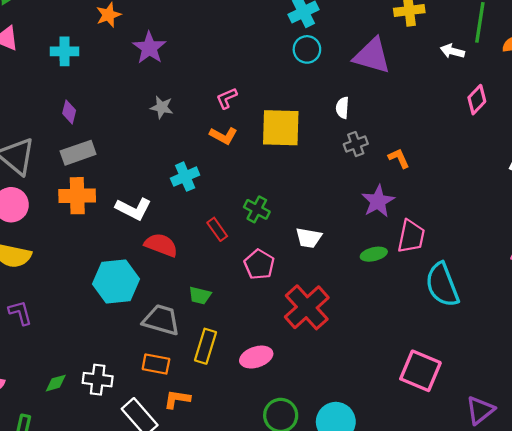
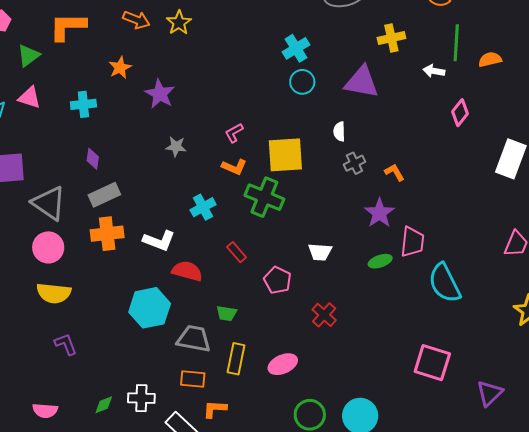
green cross: (257, 209) -> (264, 197), moved, size x1.6
red cross: (307, 307) -> (324, 315), size x0.6

